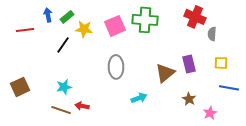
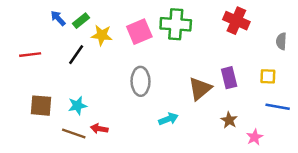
blue arrow: (48, 15) -> (58, 18), turned -32
red line: (25, 30) -> (30, 55), moved
gray semicircle: (212, 34) -> (281, 41), moved
brown square: (20, 87) -> (41, 106), moved, turned 30

